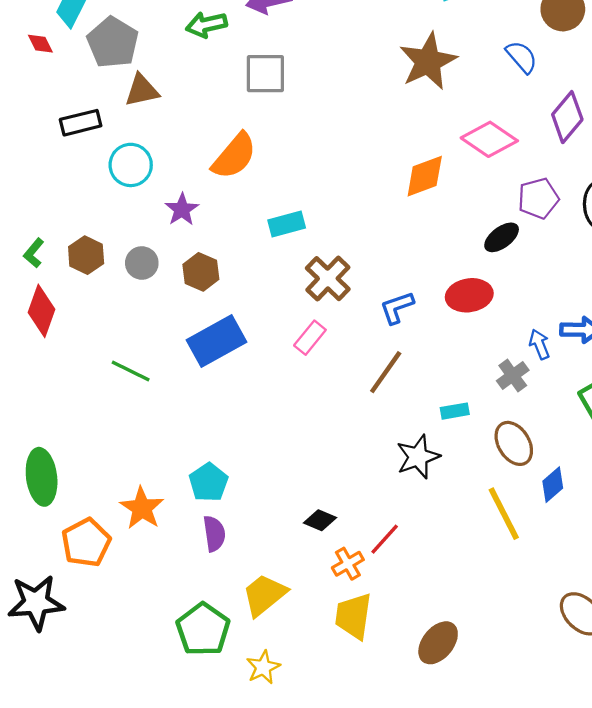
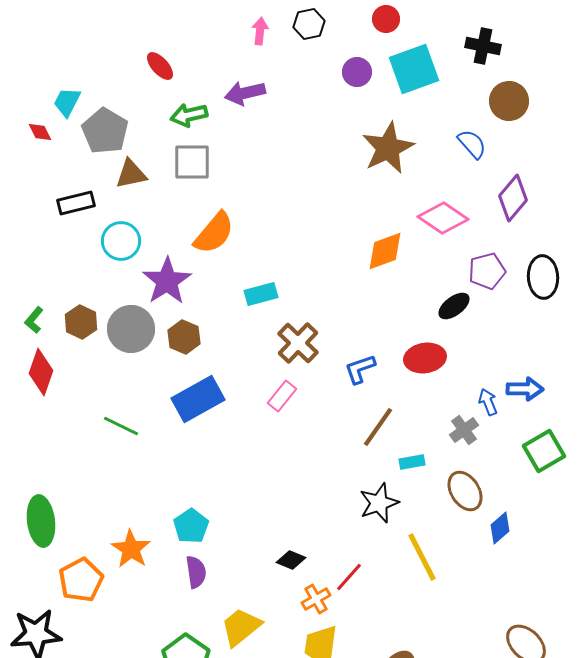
gray square: (265, 74) -> (192, 162), moved
purple star: (182, 210) -> (167, 281), size x1.6
gray circle: (142, 263) -> (131, 329), size x1.6
brown line: (386, 372) -> (378, 427), moved
yellow line: (504, 514) -> (422, 557), moved

